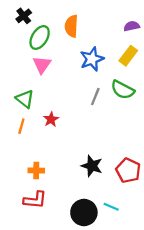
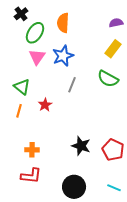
blue star: (92, 59) -> (63, 56), moved
gray line: (95, 97) -> (72, 85), moved
cyan line: (111, 207) -> (114, 188), moved

